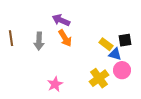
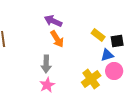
gray arrow: (39, 41) -> (46, 64), moved
yellow rectangle: (106, 44) -> (98, 35), moved
blue triangle: (115, 54) -> (107, 55), turned -32

